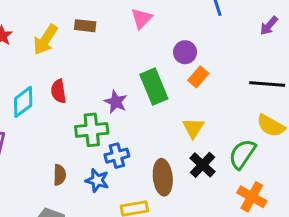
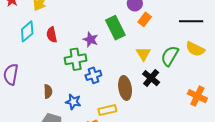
cyan diamond: (23, 102) -> (27, 31), moved
green semicircle: (242, 154) -> (170, 56), moved
brown semicircle: (60, 175) -> (48, 91), moved
blue star: (97, 180) -> (73, 102), moved
orange cross: (252, 197) -> (197, 96), moved

